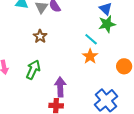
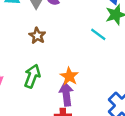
orange star: (90, 56) -> (69, 76), moved

